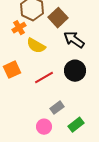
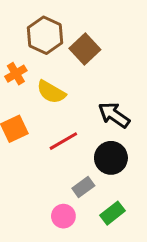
orange cross: (19, 28) -> (16, 74), moved
black arrow: (74, 40) -> (114, 115), moved
black circle: (75, 71) -> (111, 158), moved

